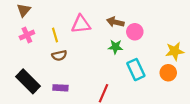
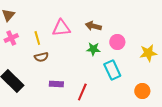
pink circle: (135, 32) -> (117, 42), moved
orange circle: (168, 73) -> (142, 91), moved
purple rectangle: (60, 88) -> (56, 84), moved

